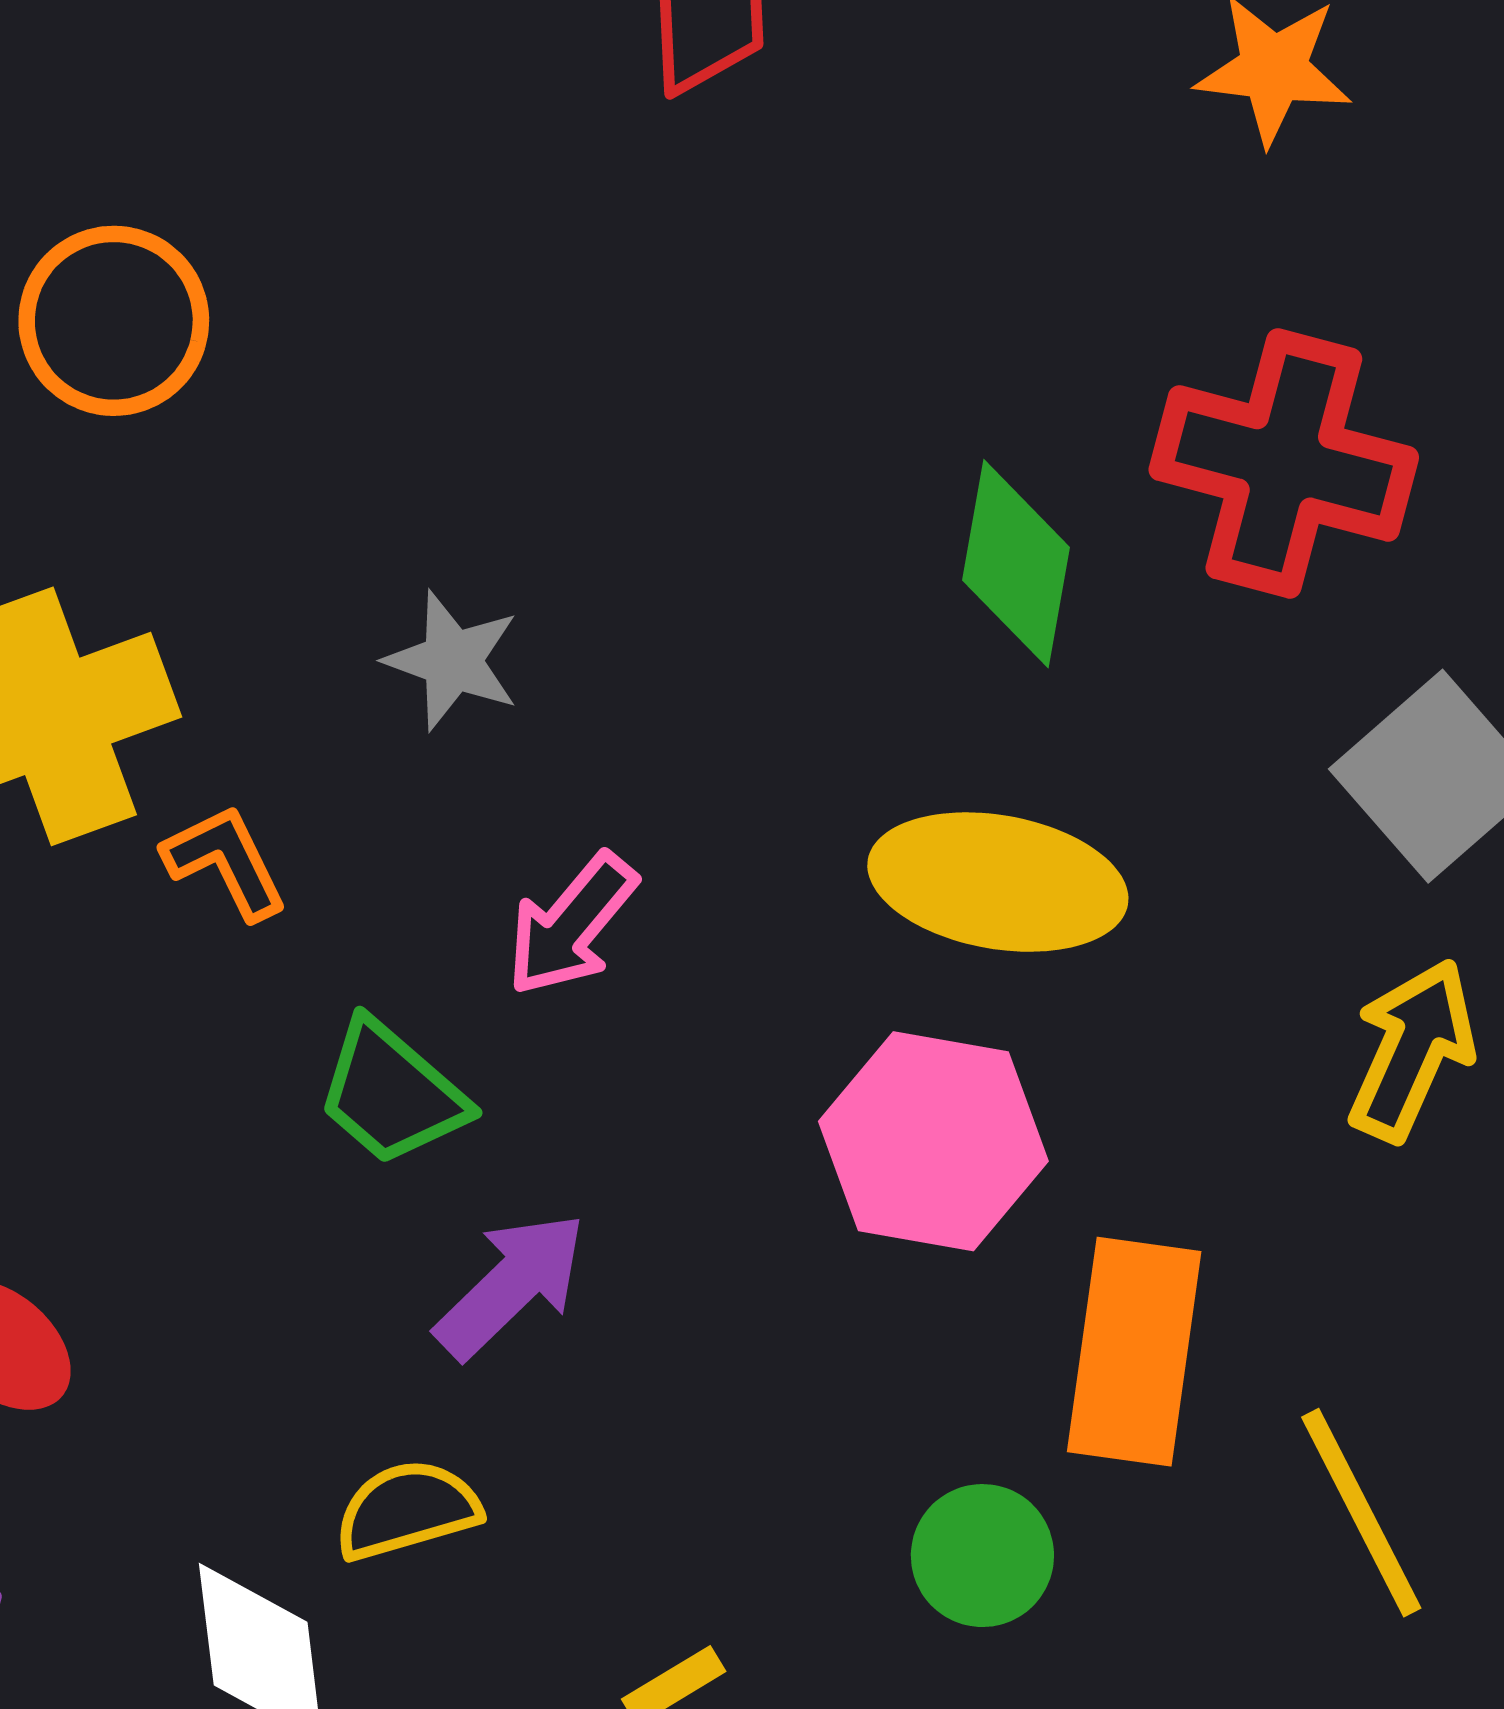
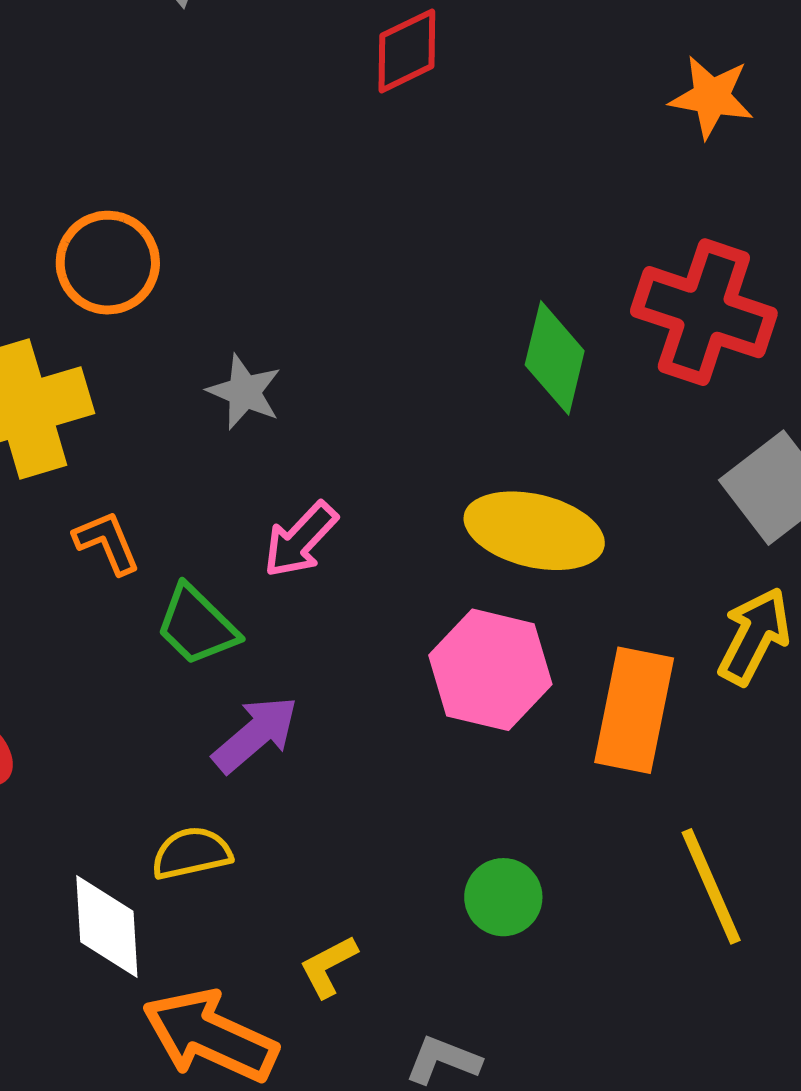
orange circle: (114, 321) -> (108, 263), moved
orange L-shape: (226, 862) -> (107, 542), moved
orange rectangle: (1134, 1352) -> (634, 710), moved

